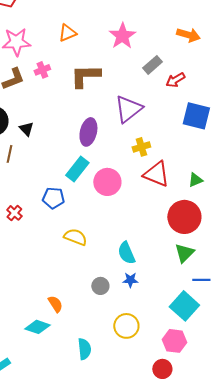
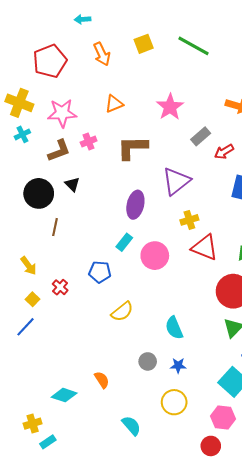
black triangle: (26, 129) -> (72, 184), moved
cyan rectangle: (77, 169) -> (124, 242), size x0.7
yellow semicircle: (75, 237) -> (122, 312), turned 120
blue star: (130, 280) -> (178, 366), moved
cyan diamond: (37, 327) -> (64, 395), moved
cyan semicircle: (84, 349) -> (131, 426), turned -35

